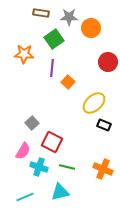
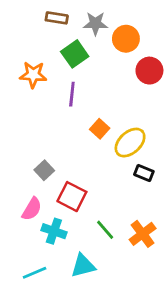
red circle: (108, 62) -> (149, 71), moved
orange square: (68, 82) -> (100, 129), moved
green line: (67, 167) -> (105, 230), moved, turned 35
orange cross: (103, 169) -> (143, 234), turned 30

